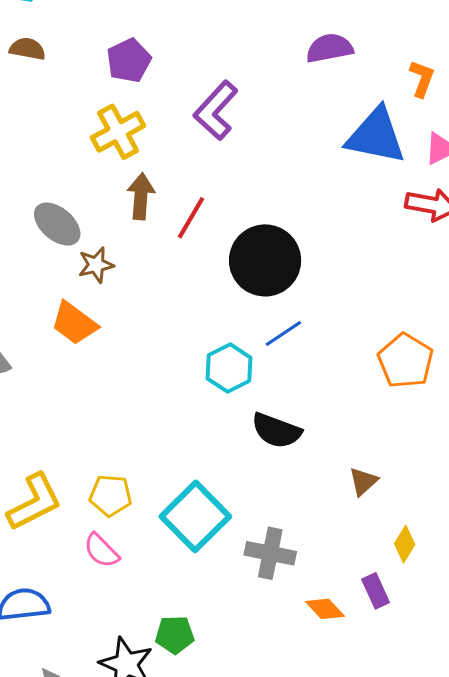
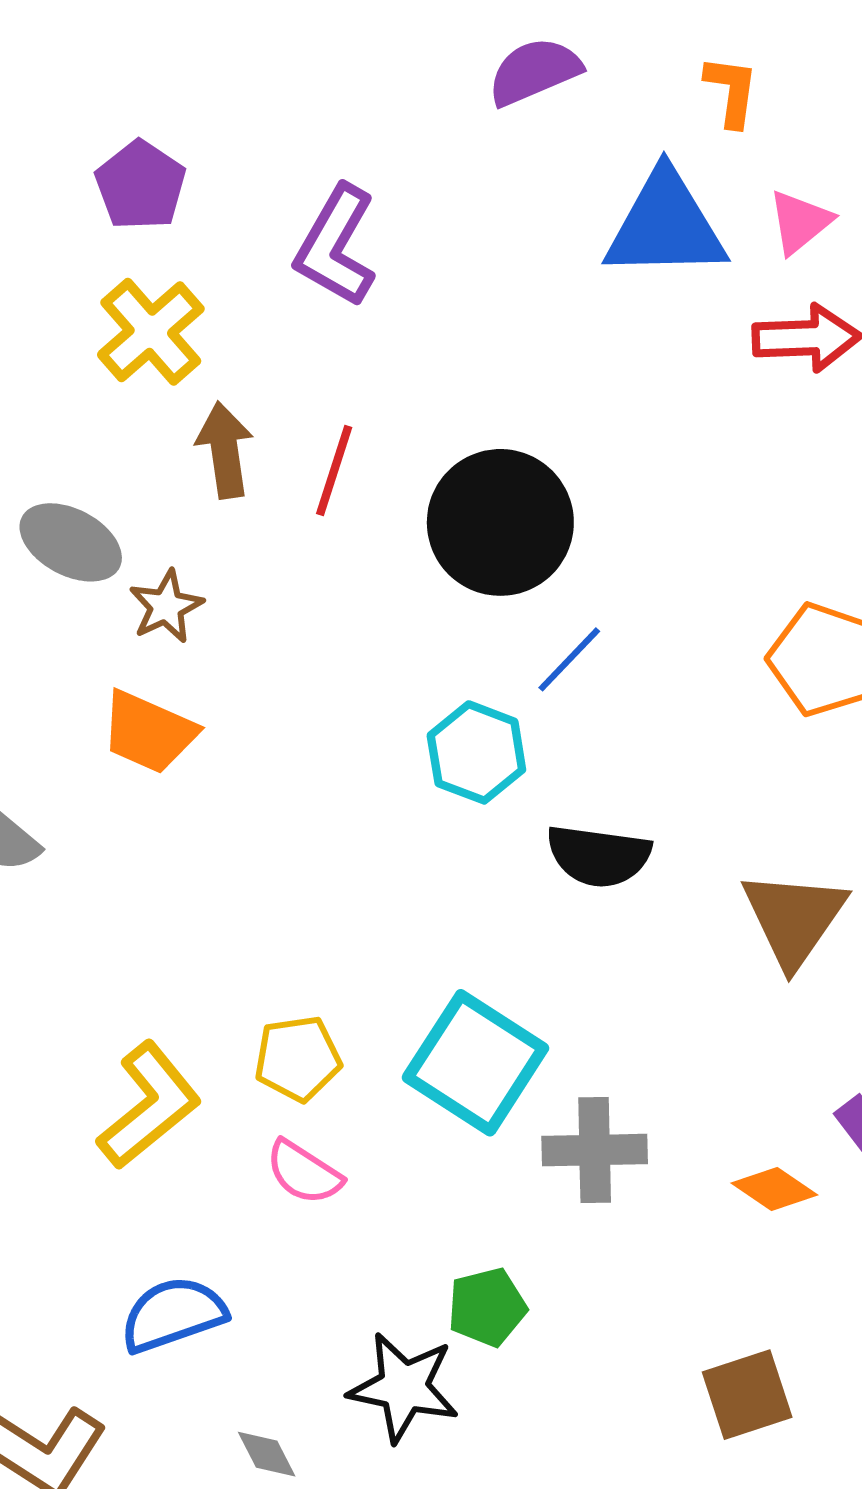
brown triangle: (363, 481) -> (794, 918), size x1.8
gray cross: (270, 553) -> (595, 1150), moved

